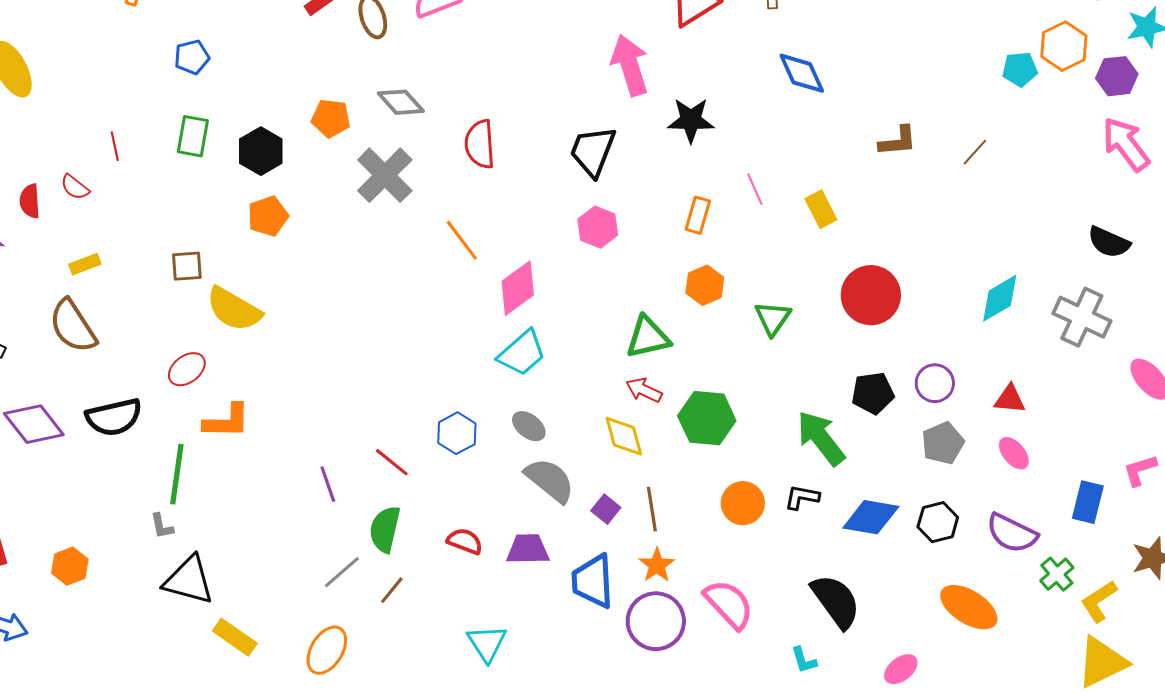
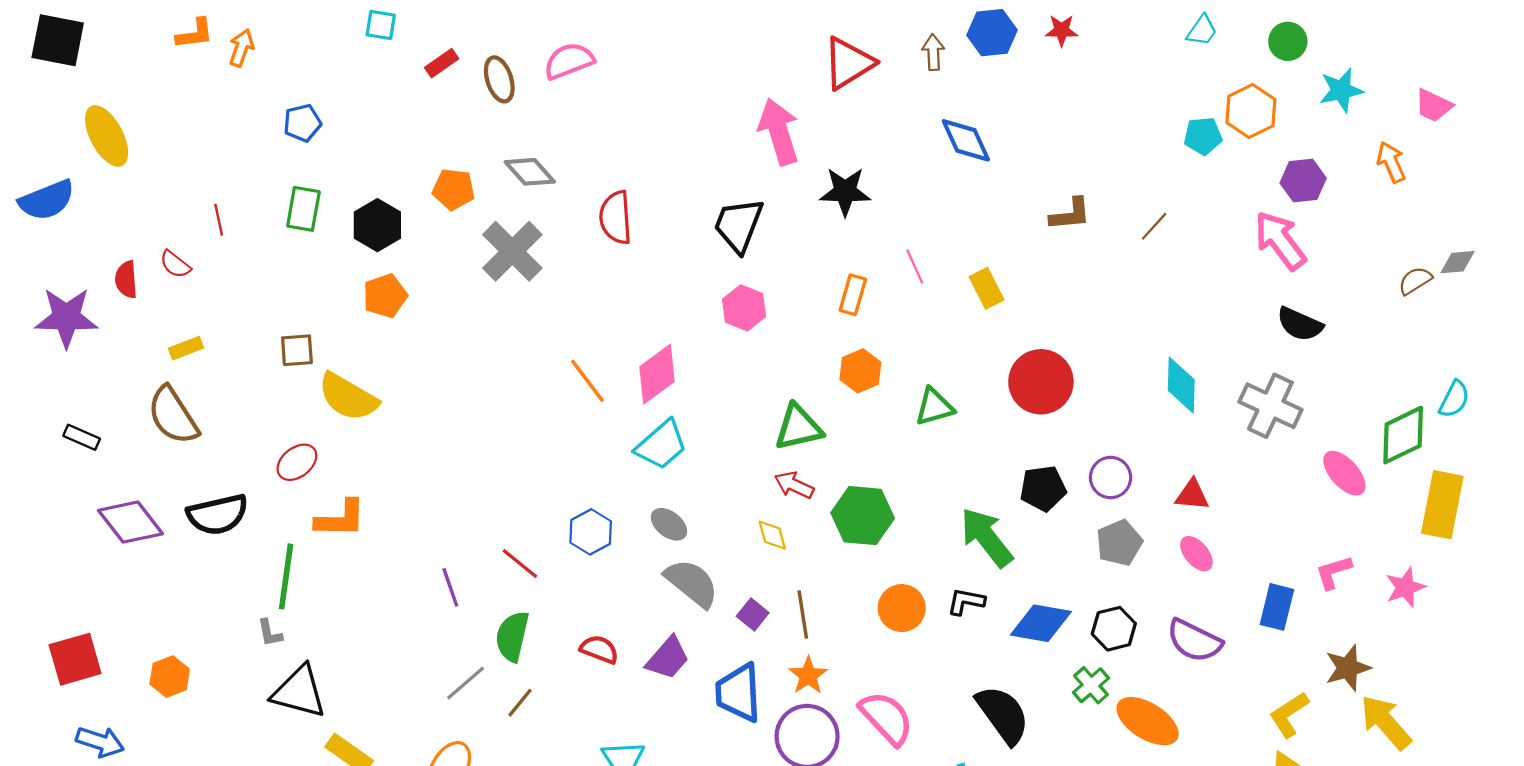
purple hexagon: (1117, 76) -> (1303, 181), moved
pink arrow: (1126, 144) -> (1280, 240), moved
orange line: (462, 240) -> (587, 381), moved
cyan diamond: (1000, 298) -> (1181, 385), turned -58
green triangle: (773, 318) -> (934, 407), turned 39
yellow diamond: (624, 436) -> (772, 535), size x0.7
purple trapezoid: (528, 549) -> (668, 658), turned 132
green cross: (1057, 574) -> (1091, 685), moved

